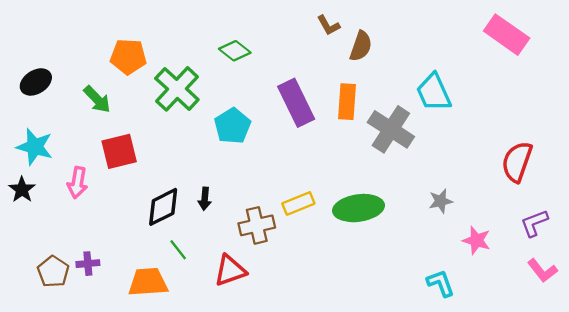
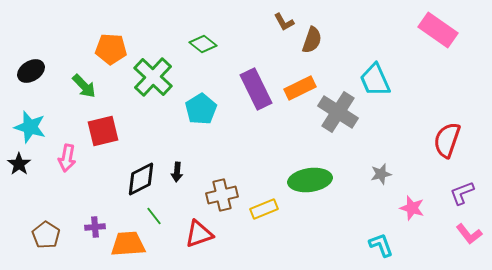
orange rectangle: (347, 102) -> (300, 88), turned 60
yellow rectangle: (298, 203) -> (264, 209), moved
purple cross: (88, 264) -> (95, 227), moved

